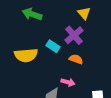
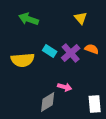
purple cross: (74, 35) -> (71, 53), moved
orange semicircle: (76, 59) -> (92, 49), moved

